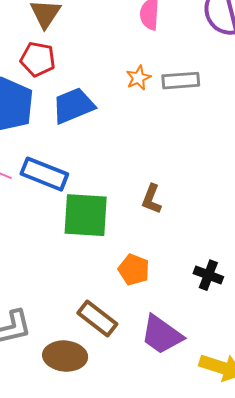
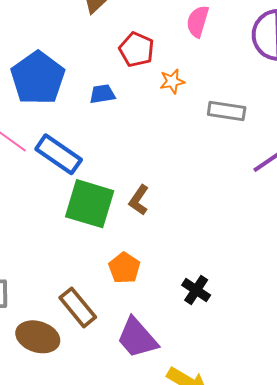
red pentagon: (38, 59) -> (137, 50), moved
gray rectangle: (181, 81) -> (227, 111), moved
blue trapezoid: (73, 106) -> (102, 94), size x0.6
brown L-shape: (152, 199) -> (139, 200), moved

